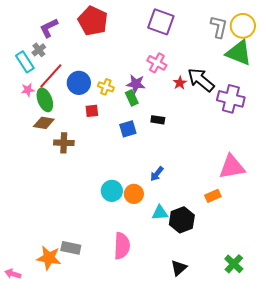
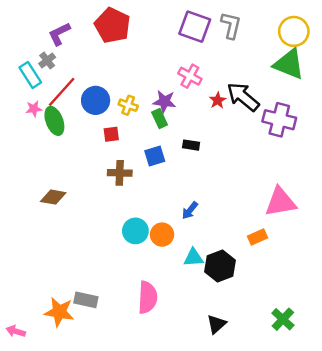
gray L-shape: (219, 27) -> (231, 25), moved
brown diamond: (44, 123) -> (53, 197), moved
brown cross: (64, 143) -> (120, 173), moved

